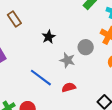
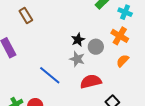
black star: (49, 37) -> (78, 40), moved
red semicircle: (69, 87) -> (91, 82), moved, size x1.5

